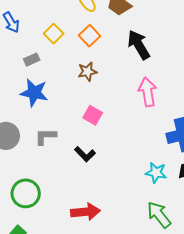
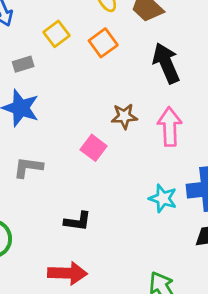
brown star: (87, 72) -> (124, 116), moved
black L-shape: (85, 154) -> (78, 221), moved, turned -45
cyan star: (156, 173) -> (163, 198), moved

